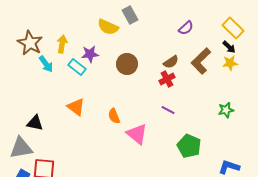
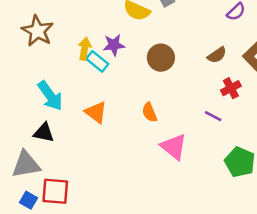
yellow arrow: (62, 44) -> (85, 49), moved
cyan arrow: (46, 64) -> (50, 96), moved, size x1.4
red cross: (167, 79) -> (231, 88), moved
orange semicircle: (114, 116) -> (149, 112), moved

